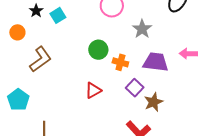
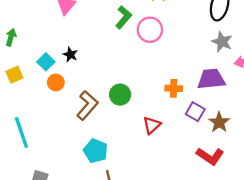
cyan square: (58, 15) -> (46, 62), moved
gray star: (142, 29) -> (222, 42), moved
green circle: (98, 50) -> (120, 95), moved
cyan pentagon: (18, 100) -> (96, 151), moved

